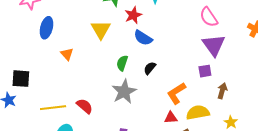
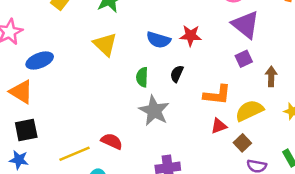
red star: (133, 15) -> (191, 36), moved, turned -30
blue ellipse: (46, 28) -> (40, 60), turned 70
orange triangle: (67, 54) -> (21, 92), moved, size x1.5
orange L-shape: (176, 93) -> (217, 95), turned -125

